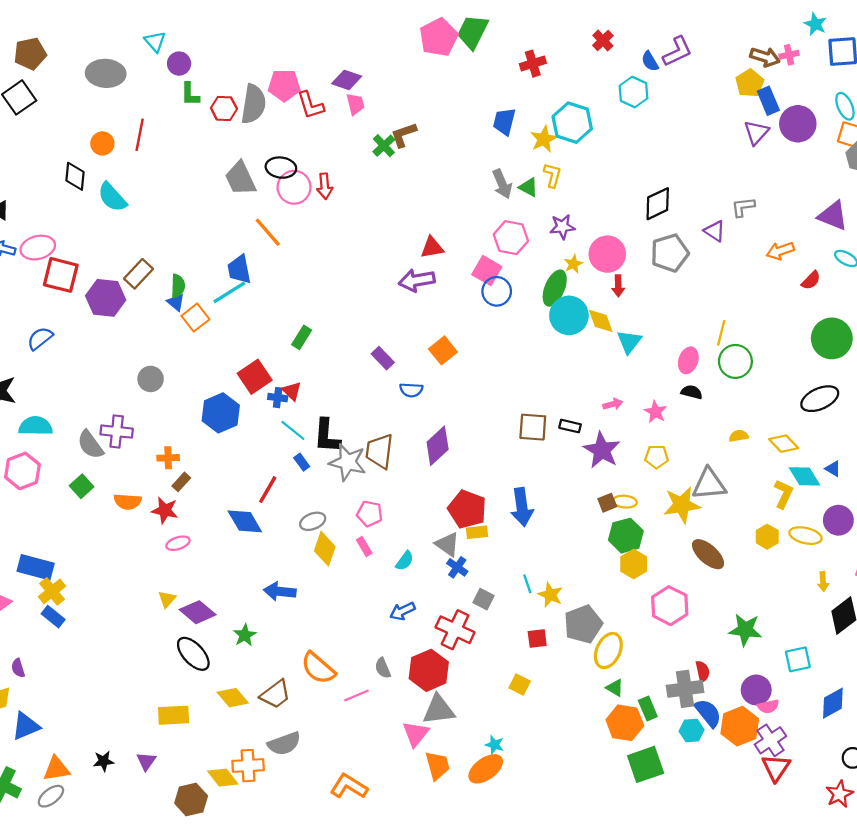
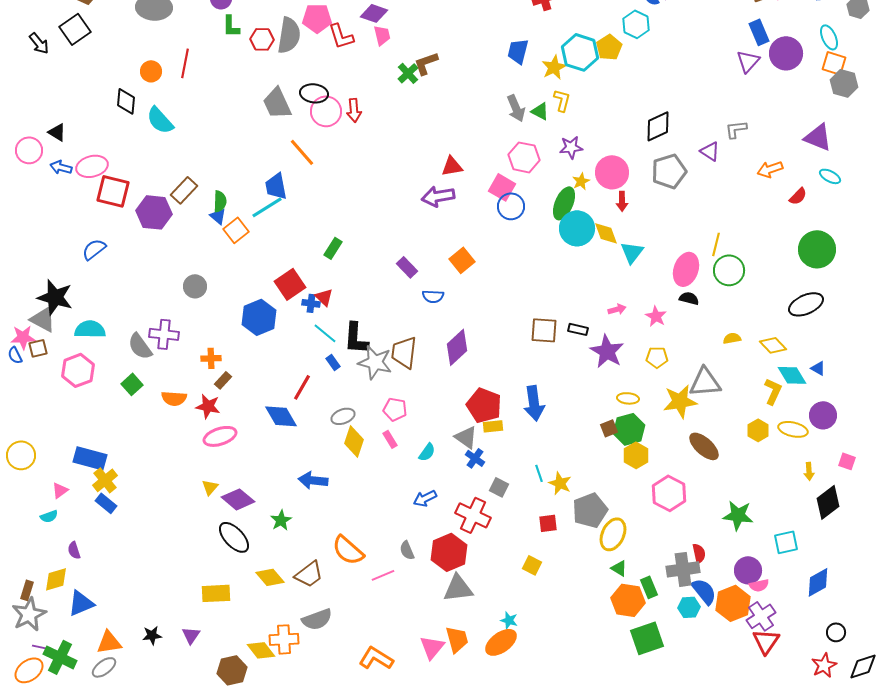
yellow pentagon: (750, 83) -> (609, 47), moved
pink ellipse: (688, 360) -> (686, 269), size x1.4
brown square: (607, 503) -> (609, 428), moved
pink ellipse: (178, 543) -> (220, 436), size x1.5
pink triangle: (416, 734) -> (432, 647), moved

